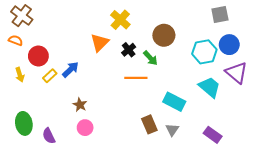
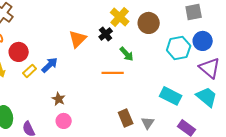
yellow cross: (120, 20) -> (120, 17), moved
brown circle: (164, 35) -> (149, 23), moved
black cross: (129, 50) -> (106, 34), moved
cyan trapezoid: (210, 87) -> (207, 97), moved
cyan rectangle: (174, 102) -> (171, 96), moved

